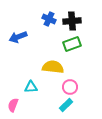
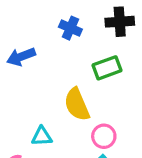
black cross: (72, 21) -> (120, 22), moved
yellow semicircle: (53, 67) -> (77, 104), turned -120

